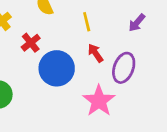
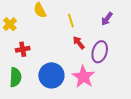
red cross: (31, 43) -> (23, 49), moved, turned 32
blue circle: (57, 68) -> (51, 75), moved

